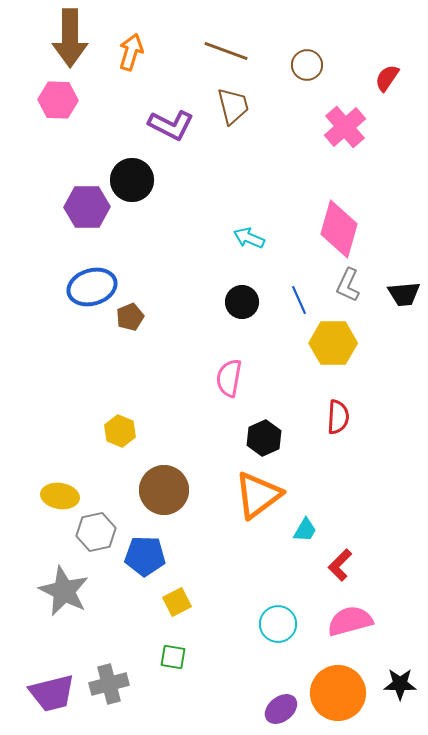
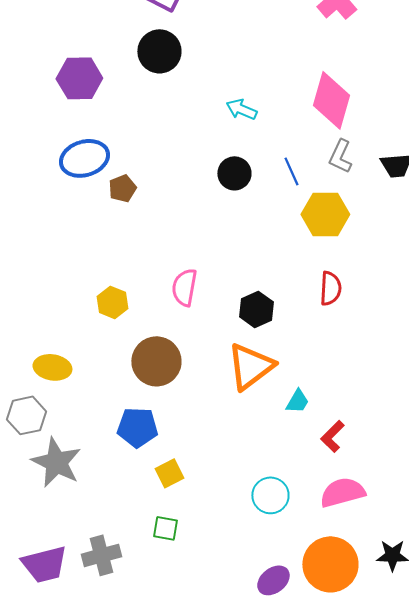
black circle: (132, 180) -> (159, 51), moved
pink semicircle: (229, 378) -> (184, 287), moved
gray hexagon: (96, 532) -> (26, 415), moved

